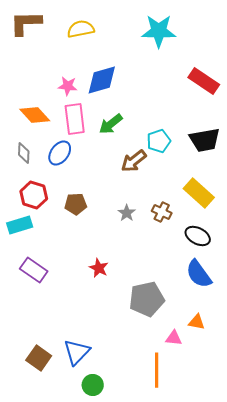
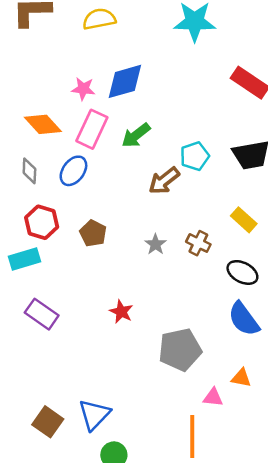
pink rectangle: (75, 119) -> (92, 129), turned 32
yellow rectangle: (199, 193) -> (244, 220), size x0.7
brown pentagon: (76, 204) -> (93, 233), turned 30

